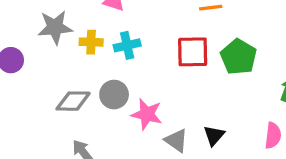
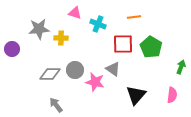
cyan cross: (127, 45) -> (98, 24), moved, turned 35
black triangle: (214, 135) -> (136, 95), size x1.5
gray triangle: (176, 140) -> (113, 69), moved

